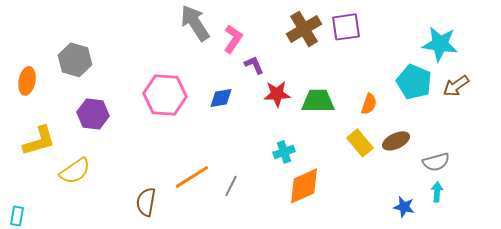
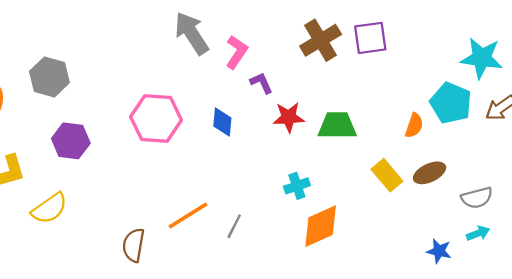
blue diamond: (221, 98) -> (222, 122), turned -75
orange semicircle: (369, 104) -> (414, 126), moved
cyan arrow: (437, 192) -> (478, 233), turned 66

